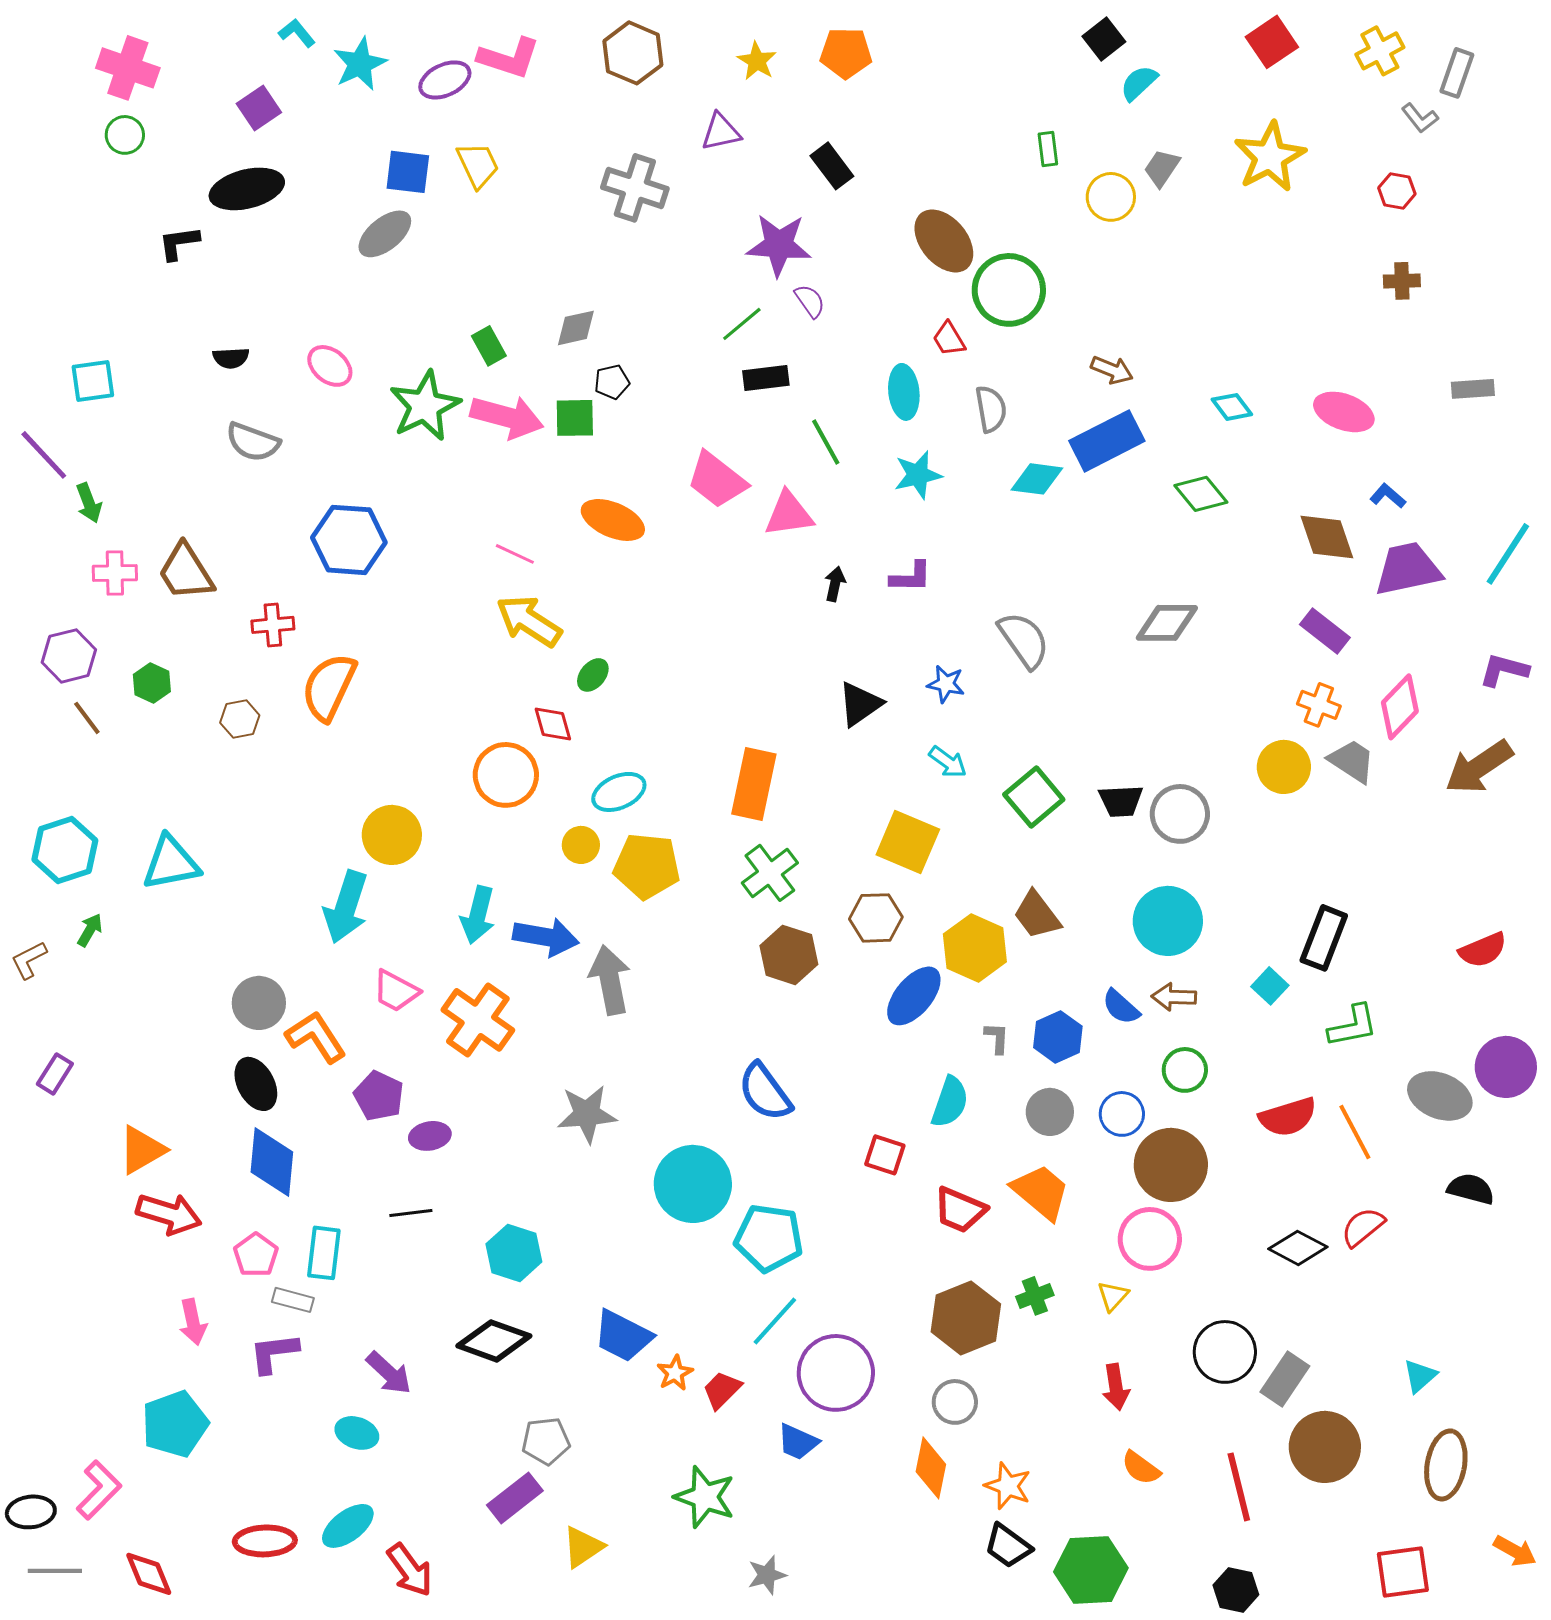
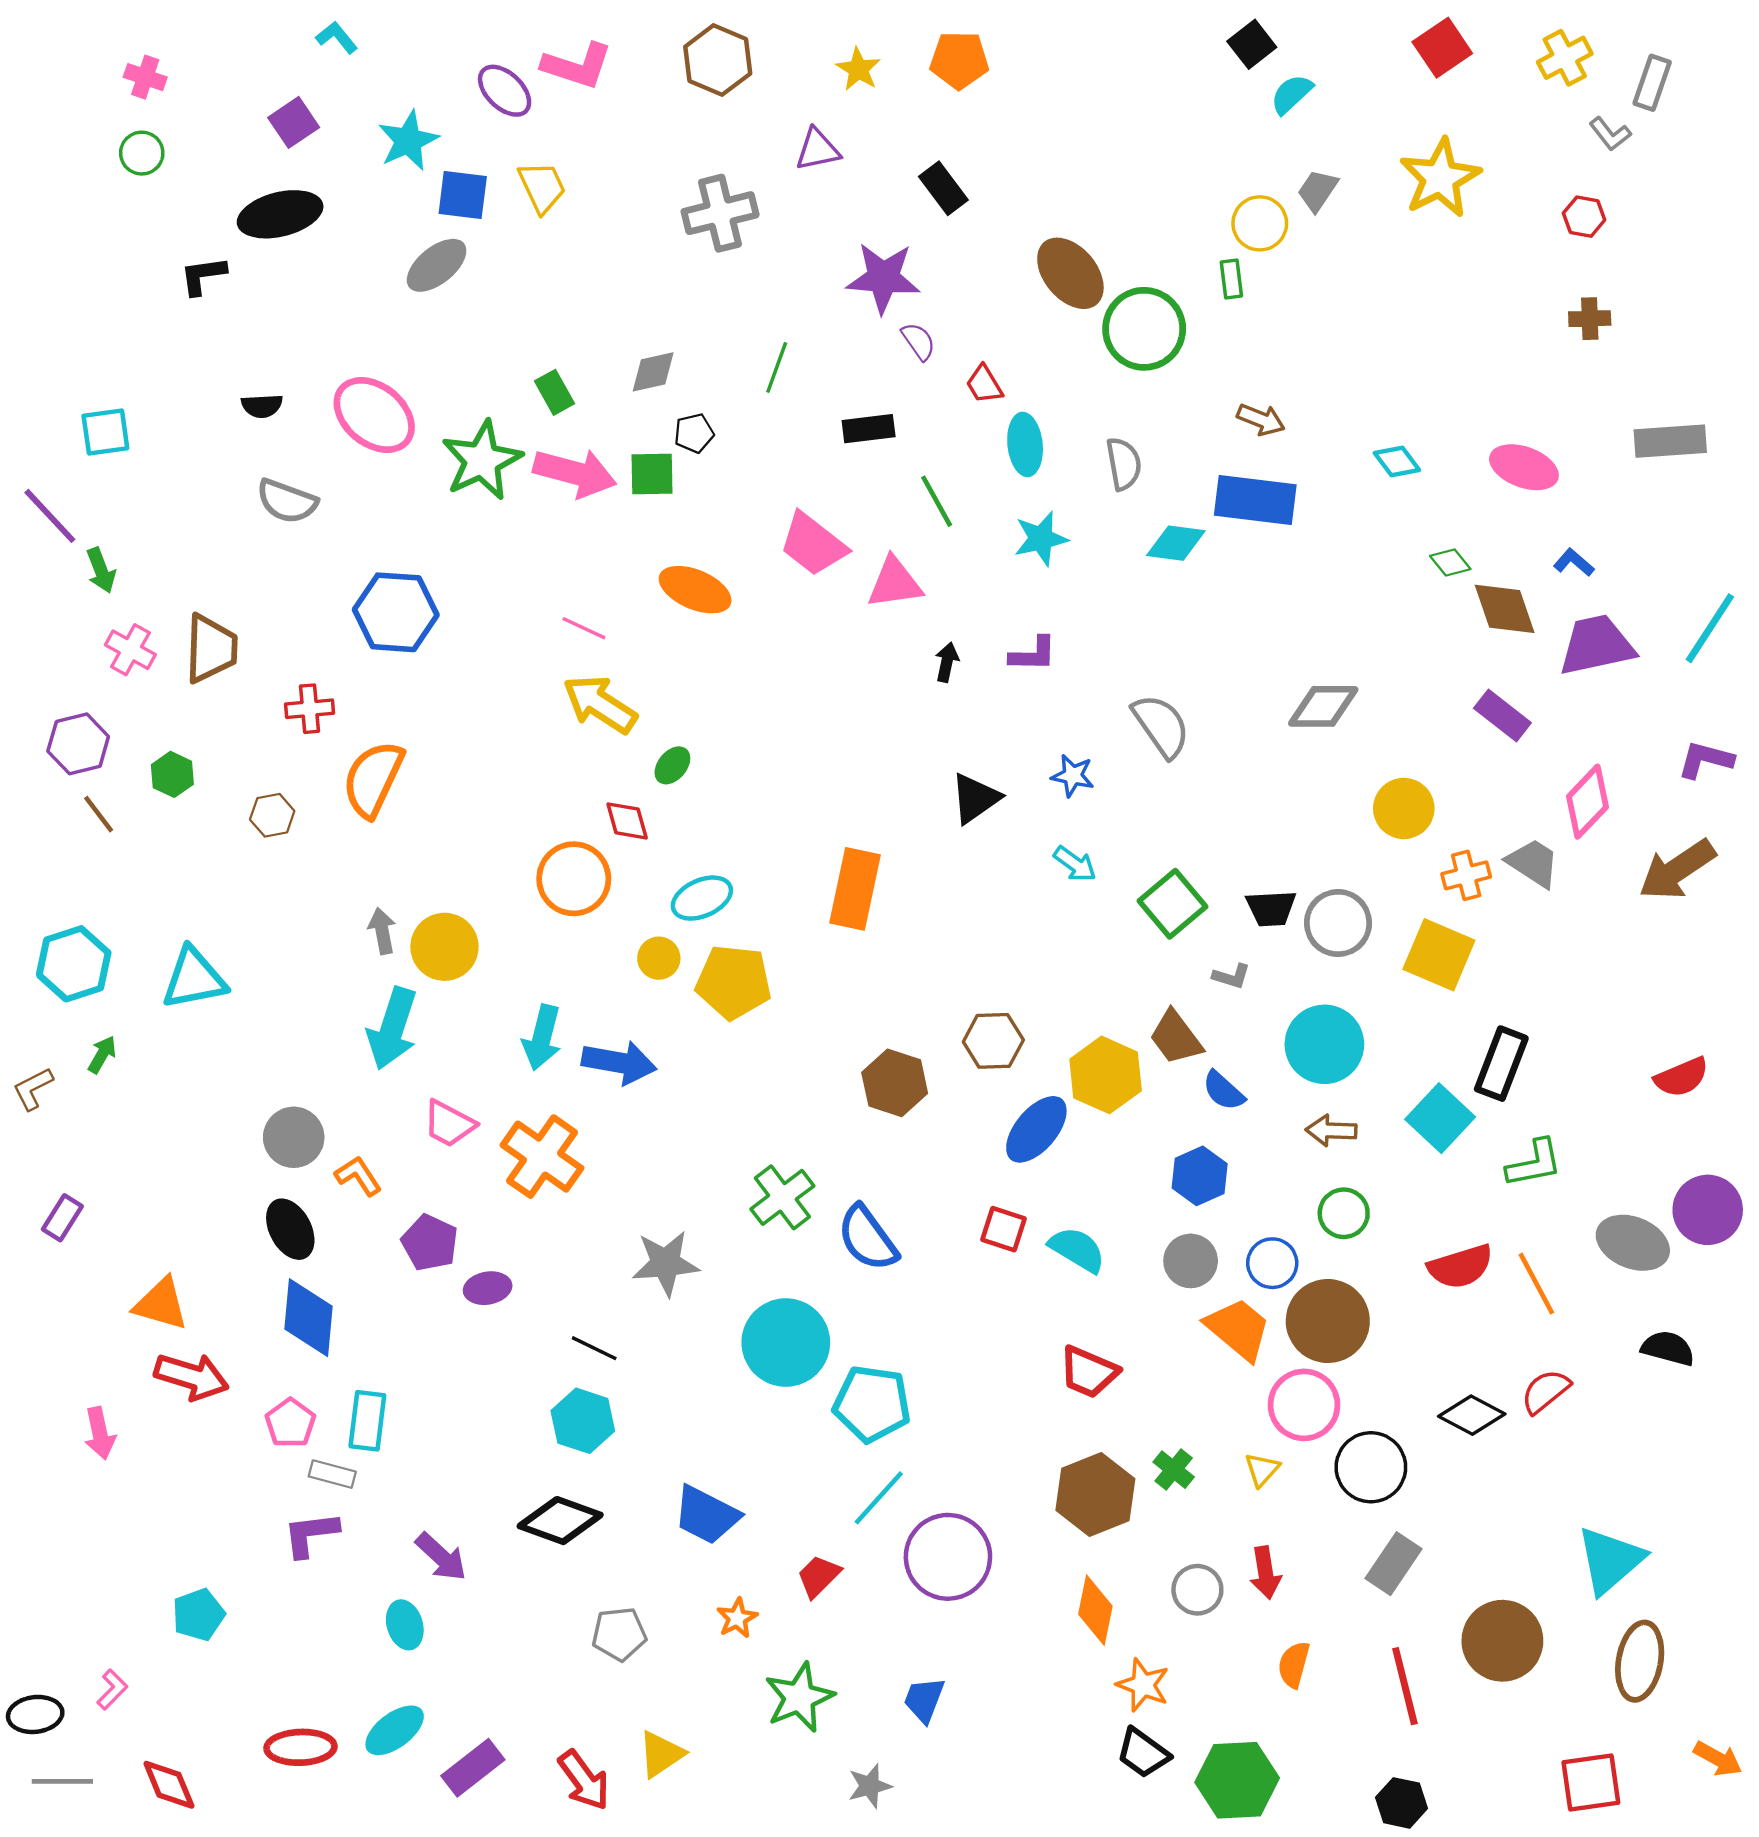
cyan star: (360, 64) -> (408, 141), moved
pink cross: (128, 68) -> (145, 77), size x0.6
purple ellipse: (445, 80) -> (505, 91), turned 69
green rectangle: (1048, 149) -> (1231, 279), moved
gray cross: (635, 188) -> (720, 213), turned -32
green line: (742, 324) -> (777, 367), moved, turned -30
red trapezoid: (949, 339) -> (984, 384), moved
pink ellipse: (330, 366) -> (374, 415), size x1.6
gray rectangle: (1473, 389) -> (1670, 441), size x1.5
blue rectangle: (1107, 441) -> (1255, 500), turned 34
green diamond: (1201, 494) -> (1450, 562), moved, size x0.7
brown trapezoid: (186, 572) -> (211, 649), turned -146
pink cross: (115, 573) -> (130, 650), turned 30
orange cross: (1319, 705) -> (1466, 875), moved, turned -36
yellow circle: (1284, 767) -> (1404, 808), moved
yellow square: (908, 842) -> (1439, 955), moved
green cross: (770, 873) -> (782, 1197), moved
gray arrow: (610, 980) -> (382, 931), moved, size x0.6
cyan square: (1270, 986) -> (1440, 1118), size x1.6
blue semicircle: (1121, 1007) -> (1223, 1091), moved
orange L-shape: (316, 1037) -> (358, 1176), size x0.7
gray L-shape: (997, 1038) -> (1231, 976), moved, turned 104
cyan semicircle: (950, 1102) -> (1077, 1250), turned -78
orange triangle: (142, 1150) -> (161, 1304), turned 46
red square: (885, 1155) -> (1004, 1229), moved
orange trapezoid: (1041, 1192) -> (1238, 1329), moved
black line: (411, 1213) -> (594, 1348), moved, turned 33
green cross: (1035, 1296) -> (1174, 1470), turned -30
pink arrow: (193, 1322) -> (100, 1433), moved
black circle: (1225, 1352) -> (1371, 1467), moved
orange star: (675, 1373) -> (737, 1618), moved
cyan triangle: (1420, 1376) -> (1610, 1560), size x1.8
gray rectangle: (1285, 1379) -> (1394, 1564), moved
gray circle: (955, 1402) -> (1197, 1590), moved
cyan pentagon: (175, 1424) -> (198, 1615), size x0.7
cyan ellipse: (357, 1433) -> (405, 1625), turned 54
blue trapezoid: (798, 1442) -> (924, 1700), moved, turned 87
orange diamond: (931, 1468) -> (1095, 1610), moved
orange semicircle: (1141, 1468) -> (1294, 1665), turned 69
pink L-shape: (99, 1490) -> (112, 1690), size x0.6
green star: (705, 1497) -> (799, 1697), turned 30
purple rectangle: (515, 1498) -> (473, 1768), moved
red arrow: (410, 1570) -> (584, 1780), moved

